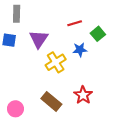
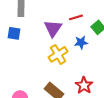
purple triangle: (39, 39) -> (53, 28), moved

